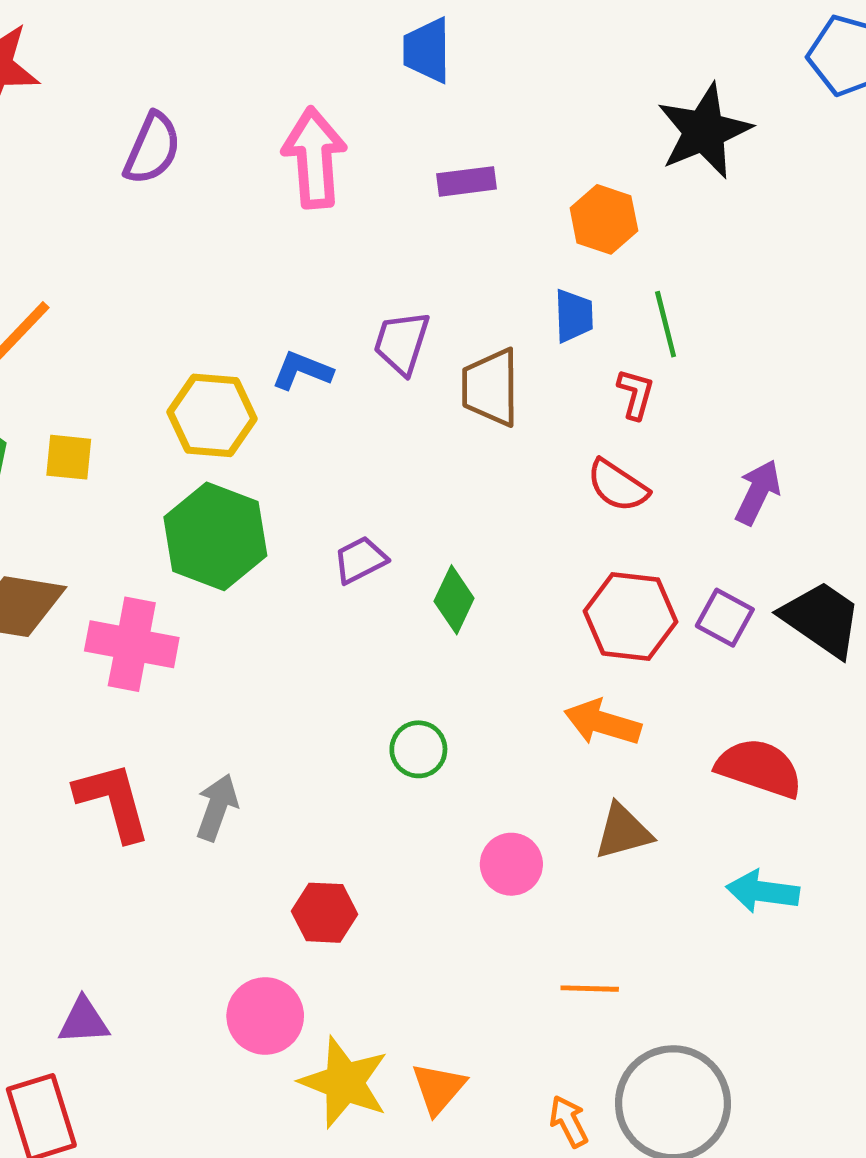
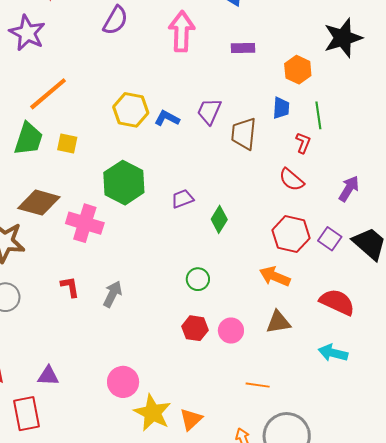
yellow hexagon: (212, 415) -> (131, 110), moved
red L-shape: (113, 801) -> (70, 287), size x0.6
red hexagon: (324, 913) -> (195, 328), moved

